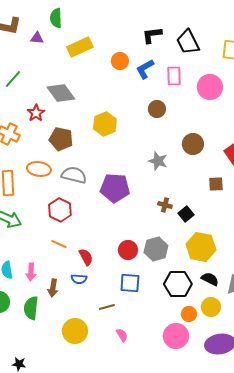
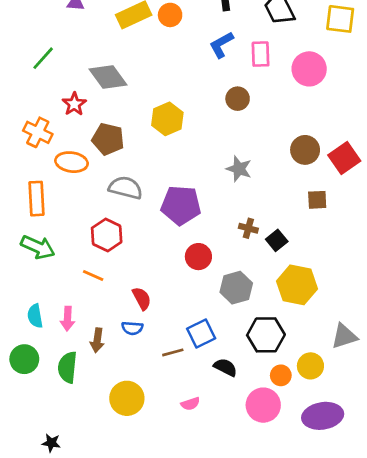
orange circle: (120, 61) -> (170, 15), moved
brown circle: (193, 144) -> (305, 150), moved
orange ellipse: (39, 169) -> (72, 162), moved
orange line: (59, 244) -> (93, 275), moved
red circle: (128, 250) -> (198, 257), moved
black semicircle: (210, 279) -> (225, 367), moved
blue square: (130, 283) -> (201, 334), turned -30
brown line: (107, 307) -> (173, 352), moved
pink semicircle: (122, 335) -> (190, 404), turned 104

